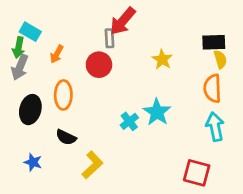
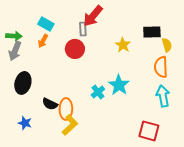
cyan rectangle: (30, 32) -> (46, 24), moved
black rectangle: (214, 42) -> (152, 32), moved
green arrow: (18, 47) -> (14, 36), turned -98
orange ellipse: (63, 95) -> (66, 109), moved

